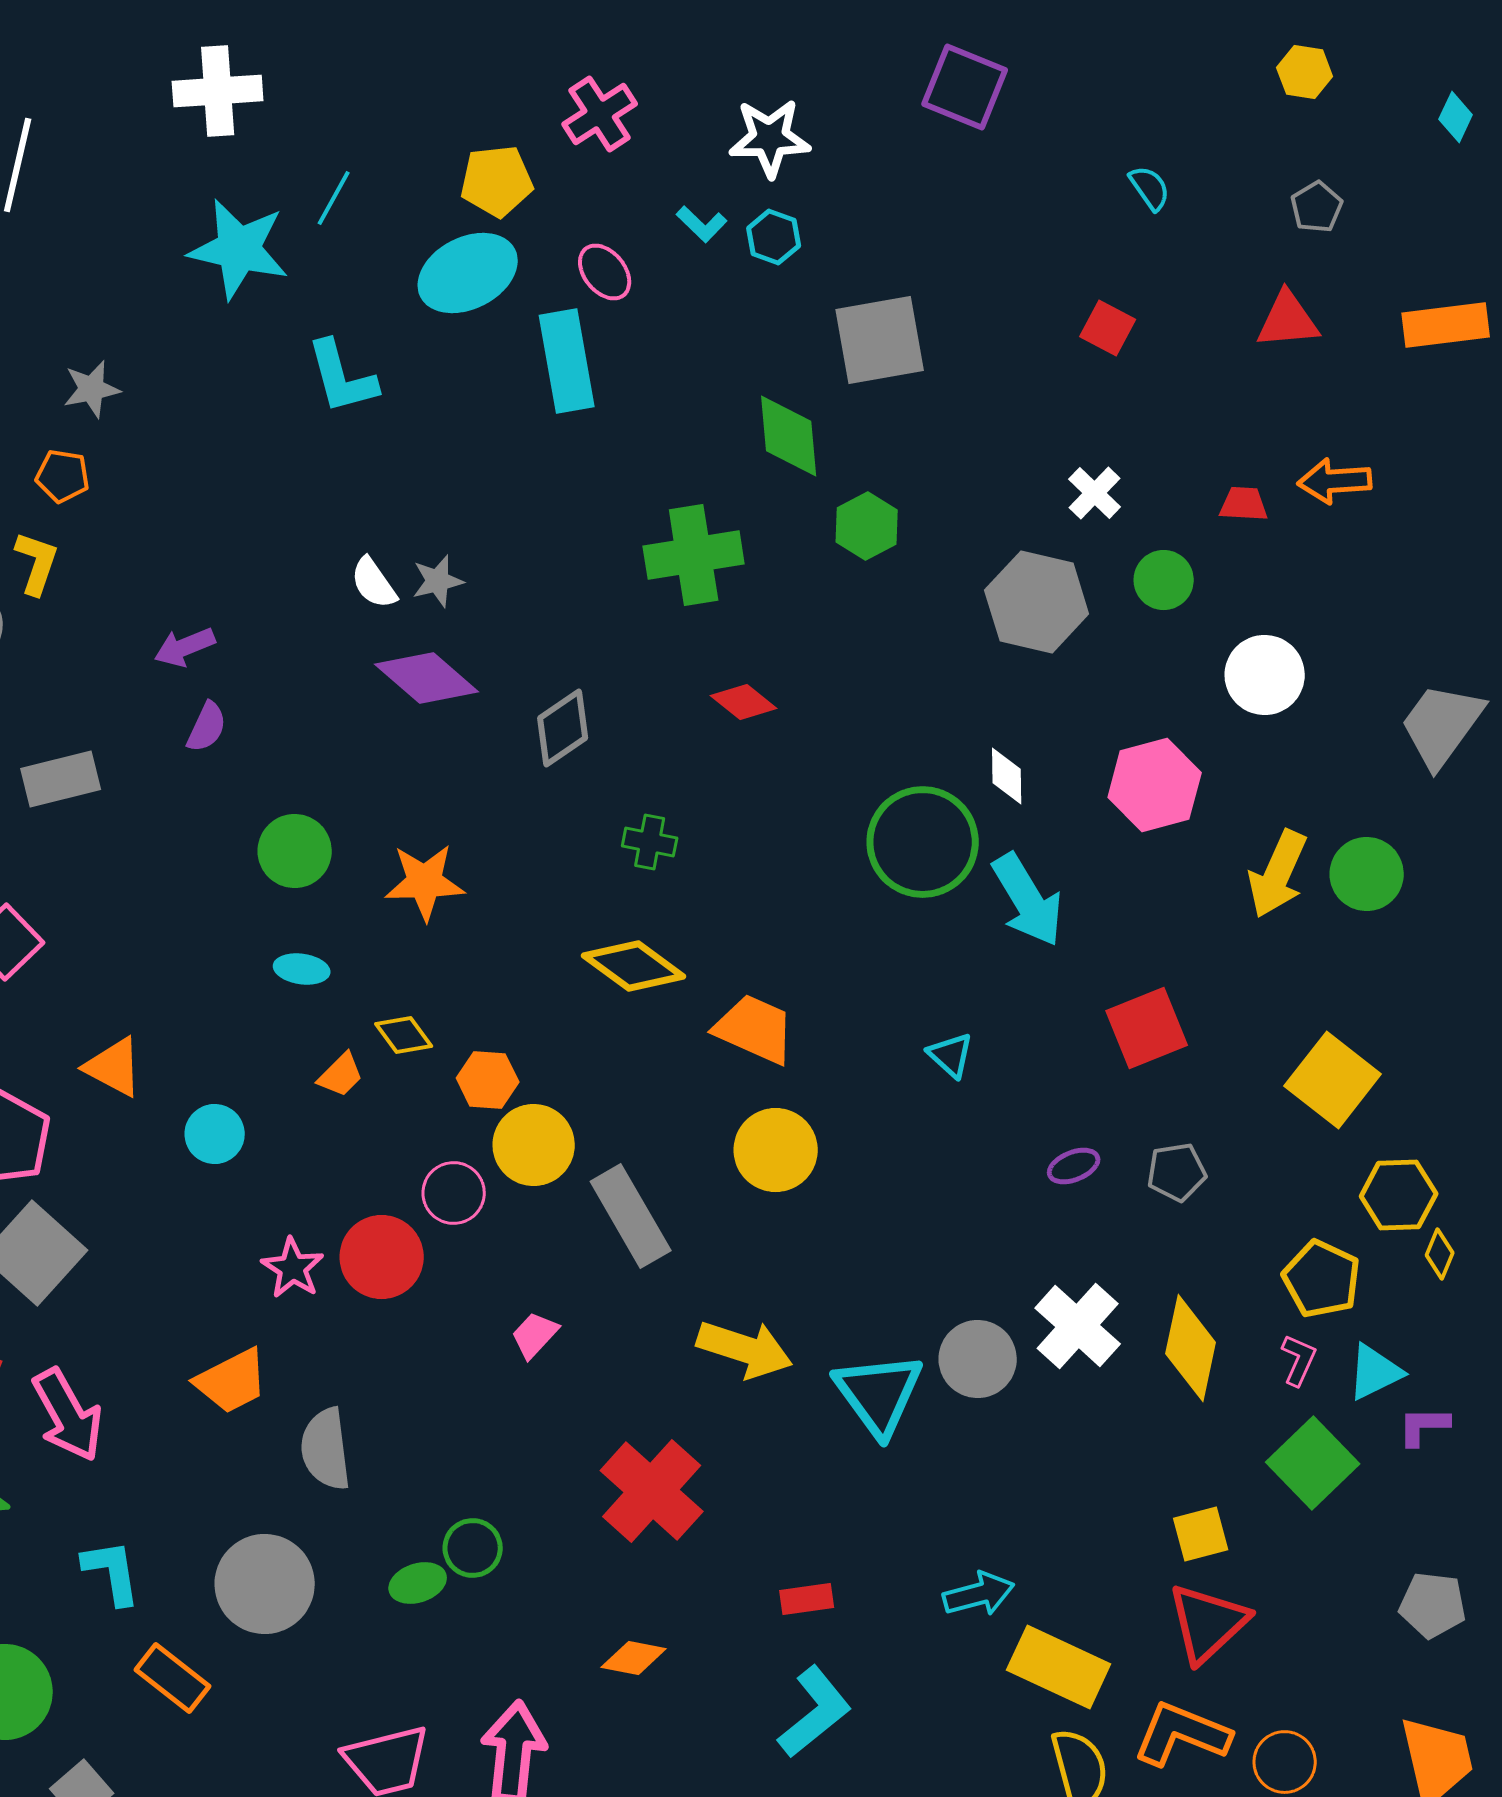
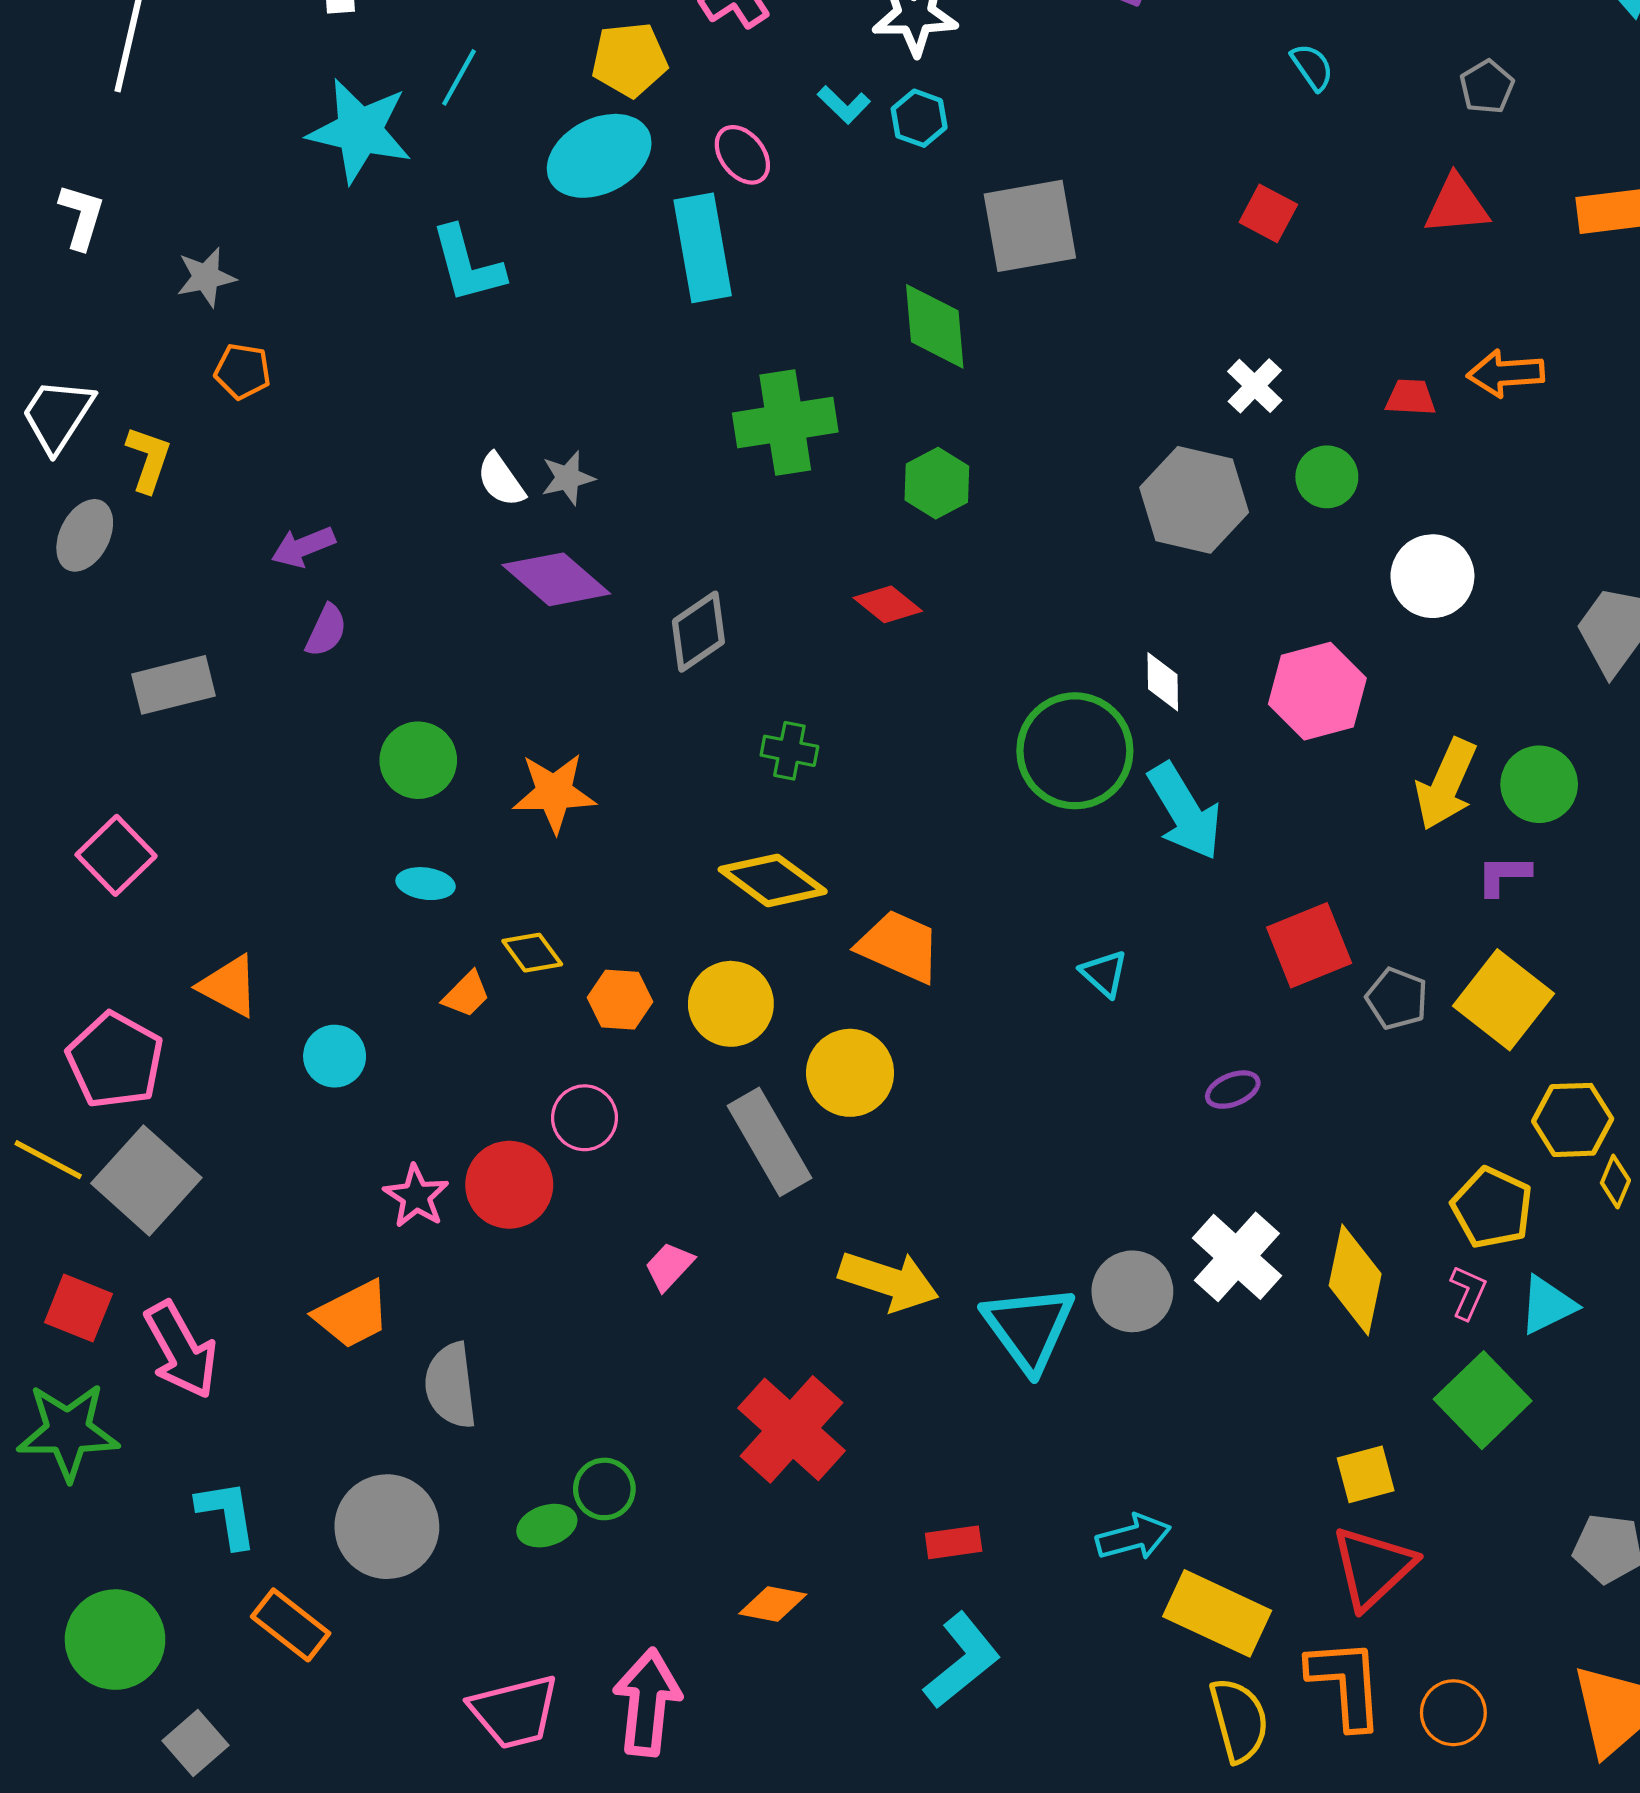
orange pentagon: (63, 476) -> (243, 371), moved
green hexagon: (867, 526) -> (937, 483), moved
green cross: (694, 555) -> (785, 422), moved
yellow circle: (534, 1145) -> (731, 1004), moved
yellow circle: (776, 1150) -> (850, 1073), moved
gray pentagon: (1177, 1172) -> (1397, 999), moved, turned 30
purple L-shape: (1424, 1426) -> (1504, 875), moved
orange L-shape: (1182, 1734) -> (1346, 1683), turned 64

